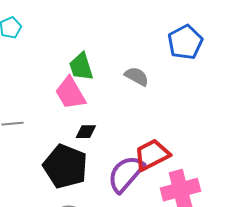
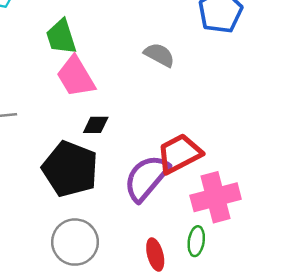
green trapezoid: (81, 67) -> (61, 37), moved

